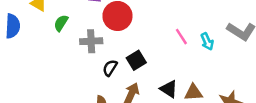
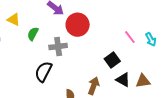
black square: (136, 60) -> (112, 60), moved
black semicircle: (110, 68) -> (43, 72), moved, size x1.5

